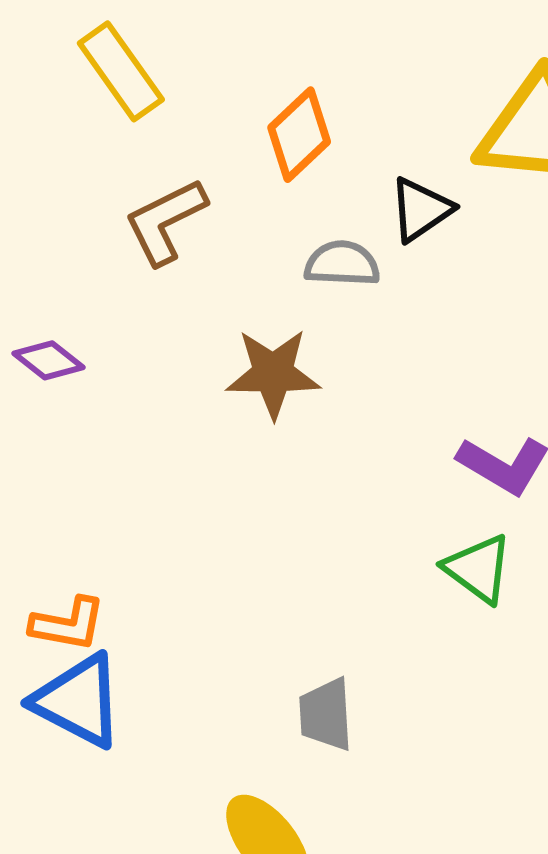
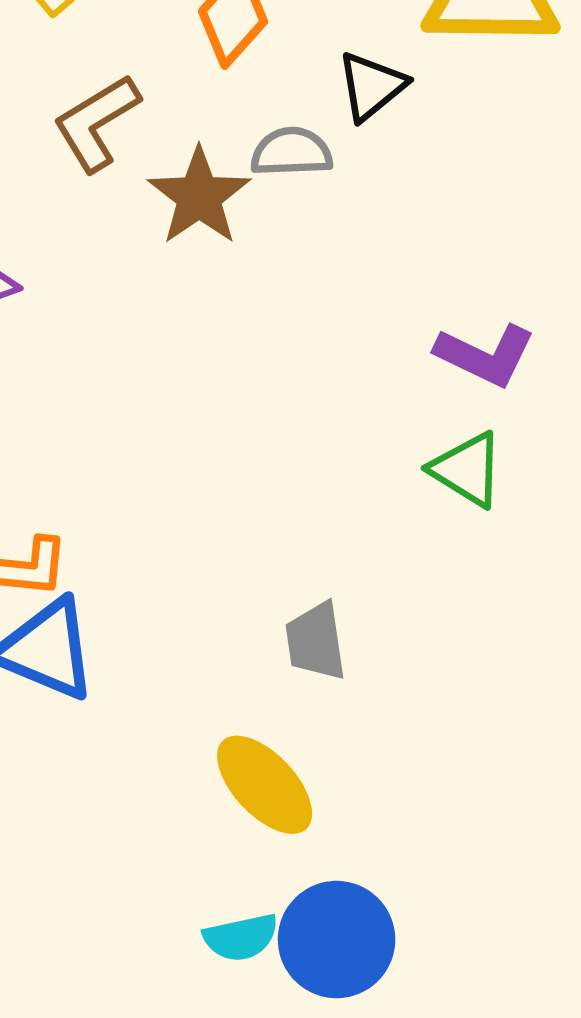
brown star: (273, 373) -> (199, 196), moved, turned -30

